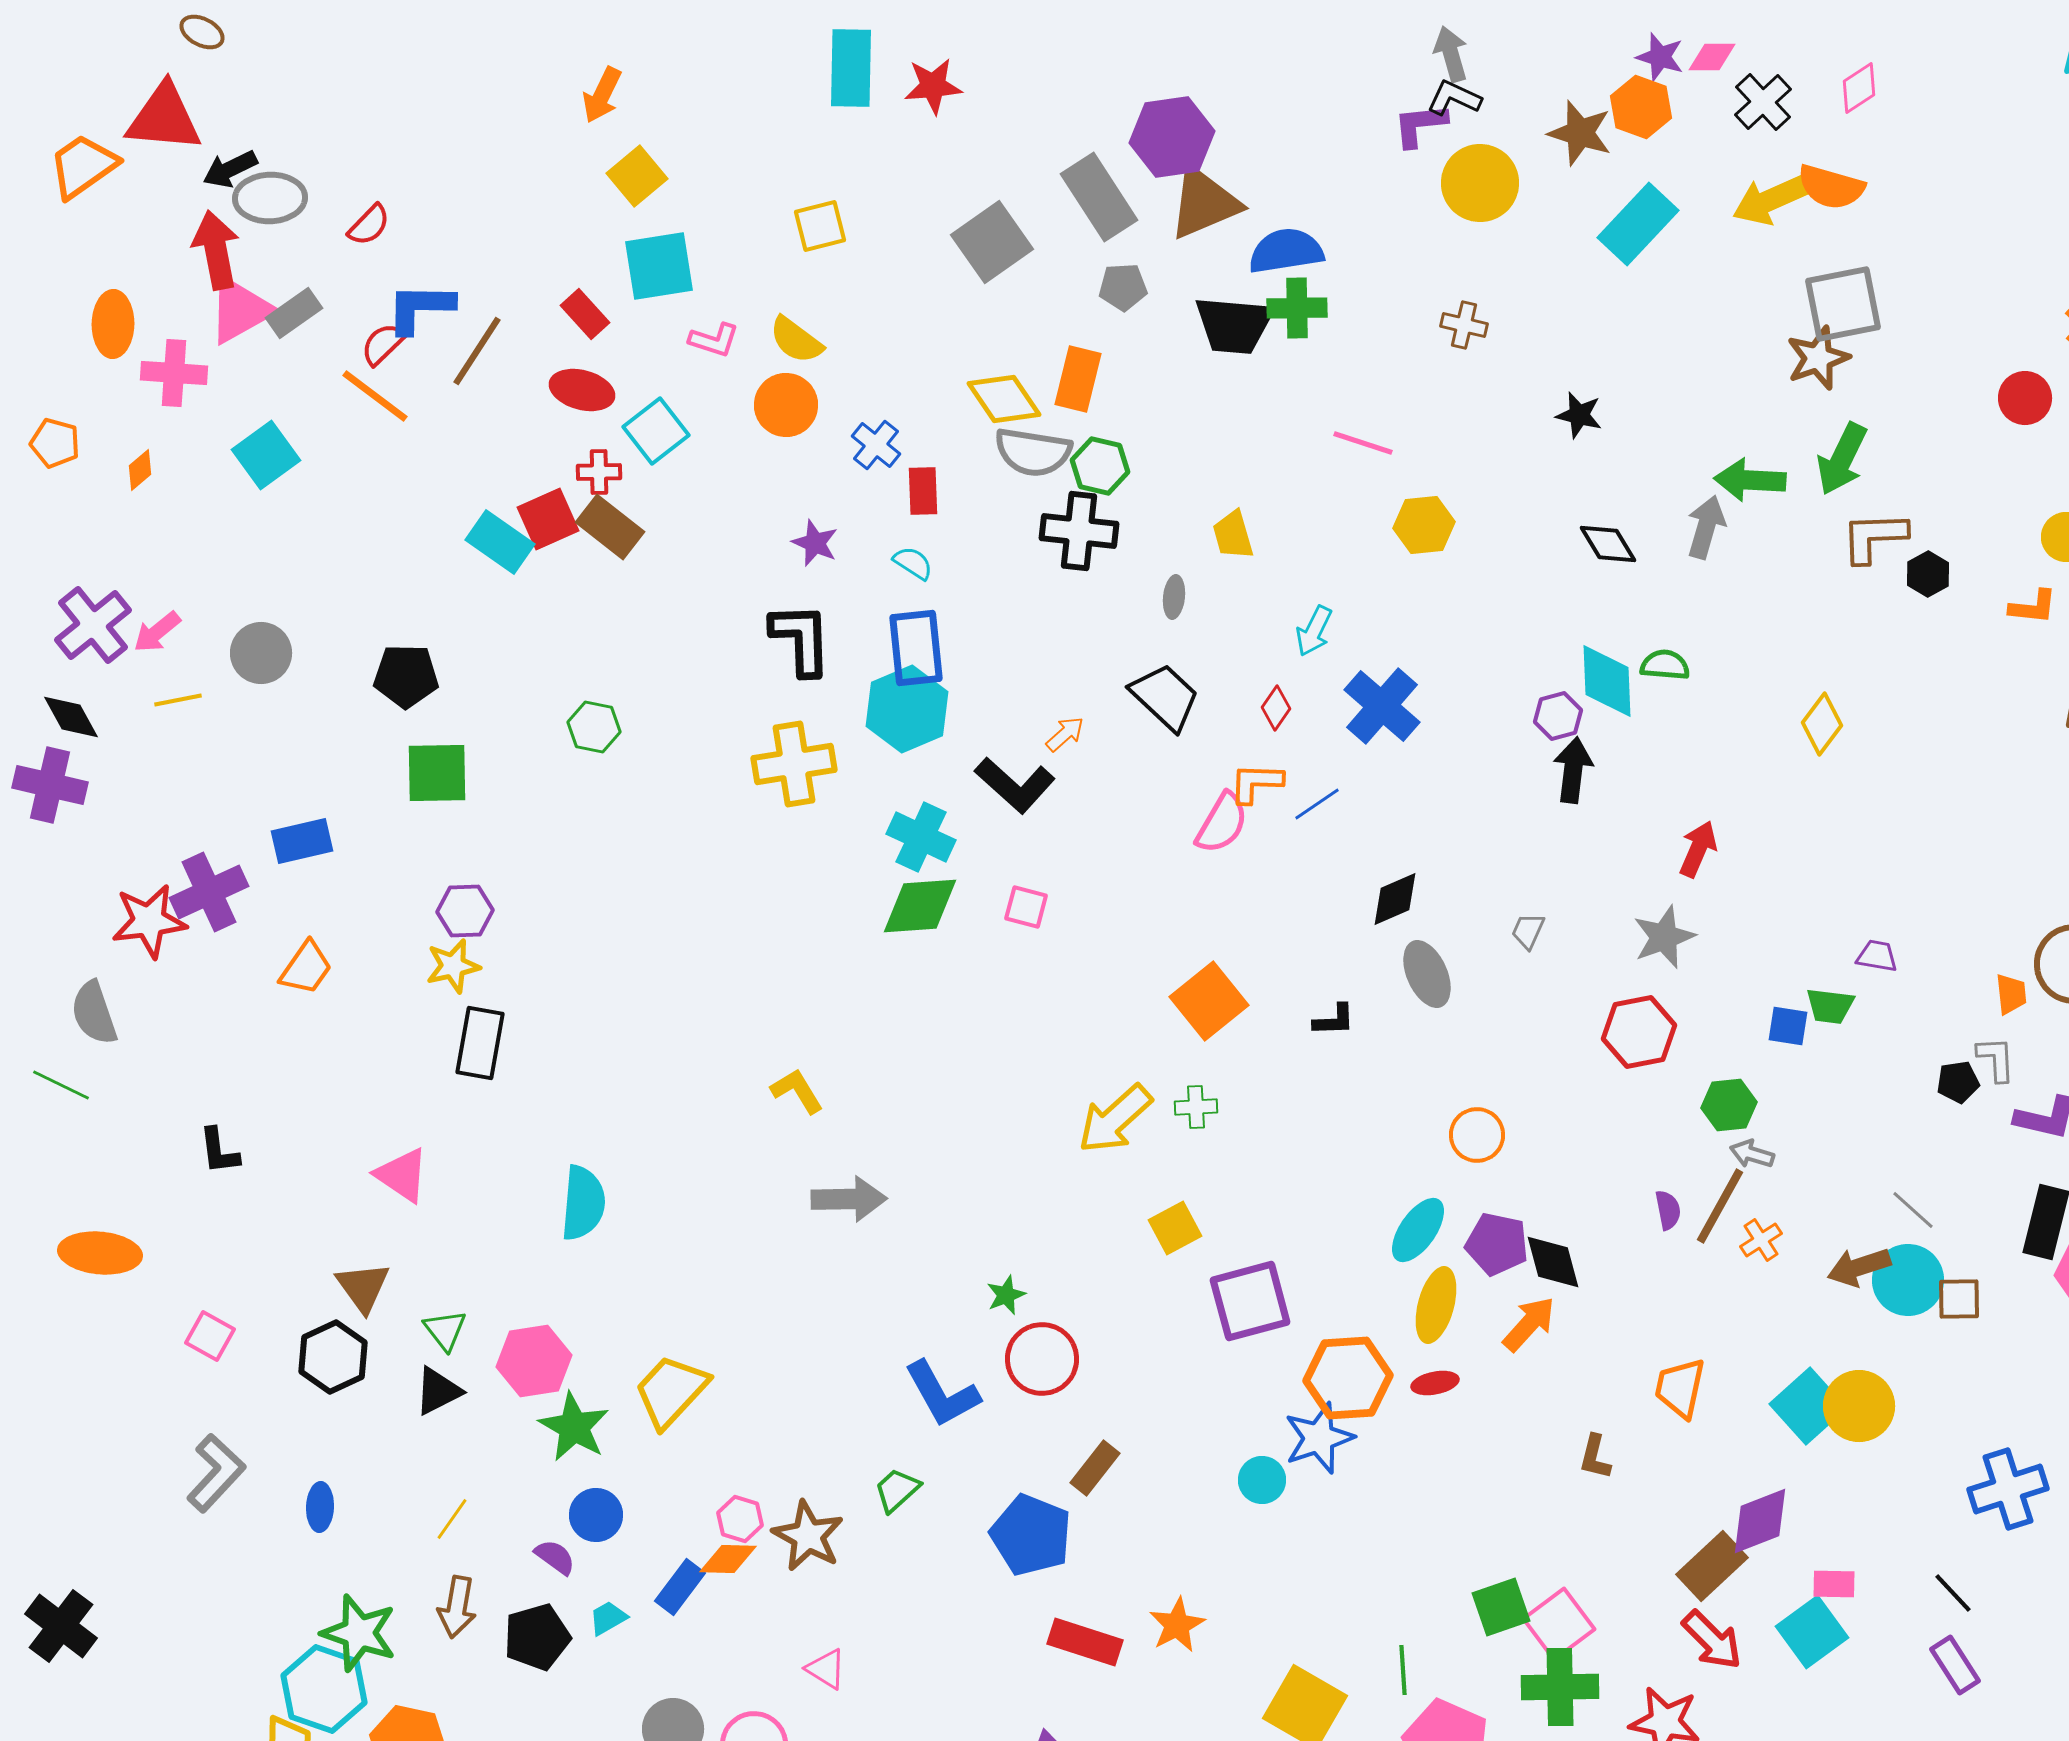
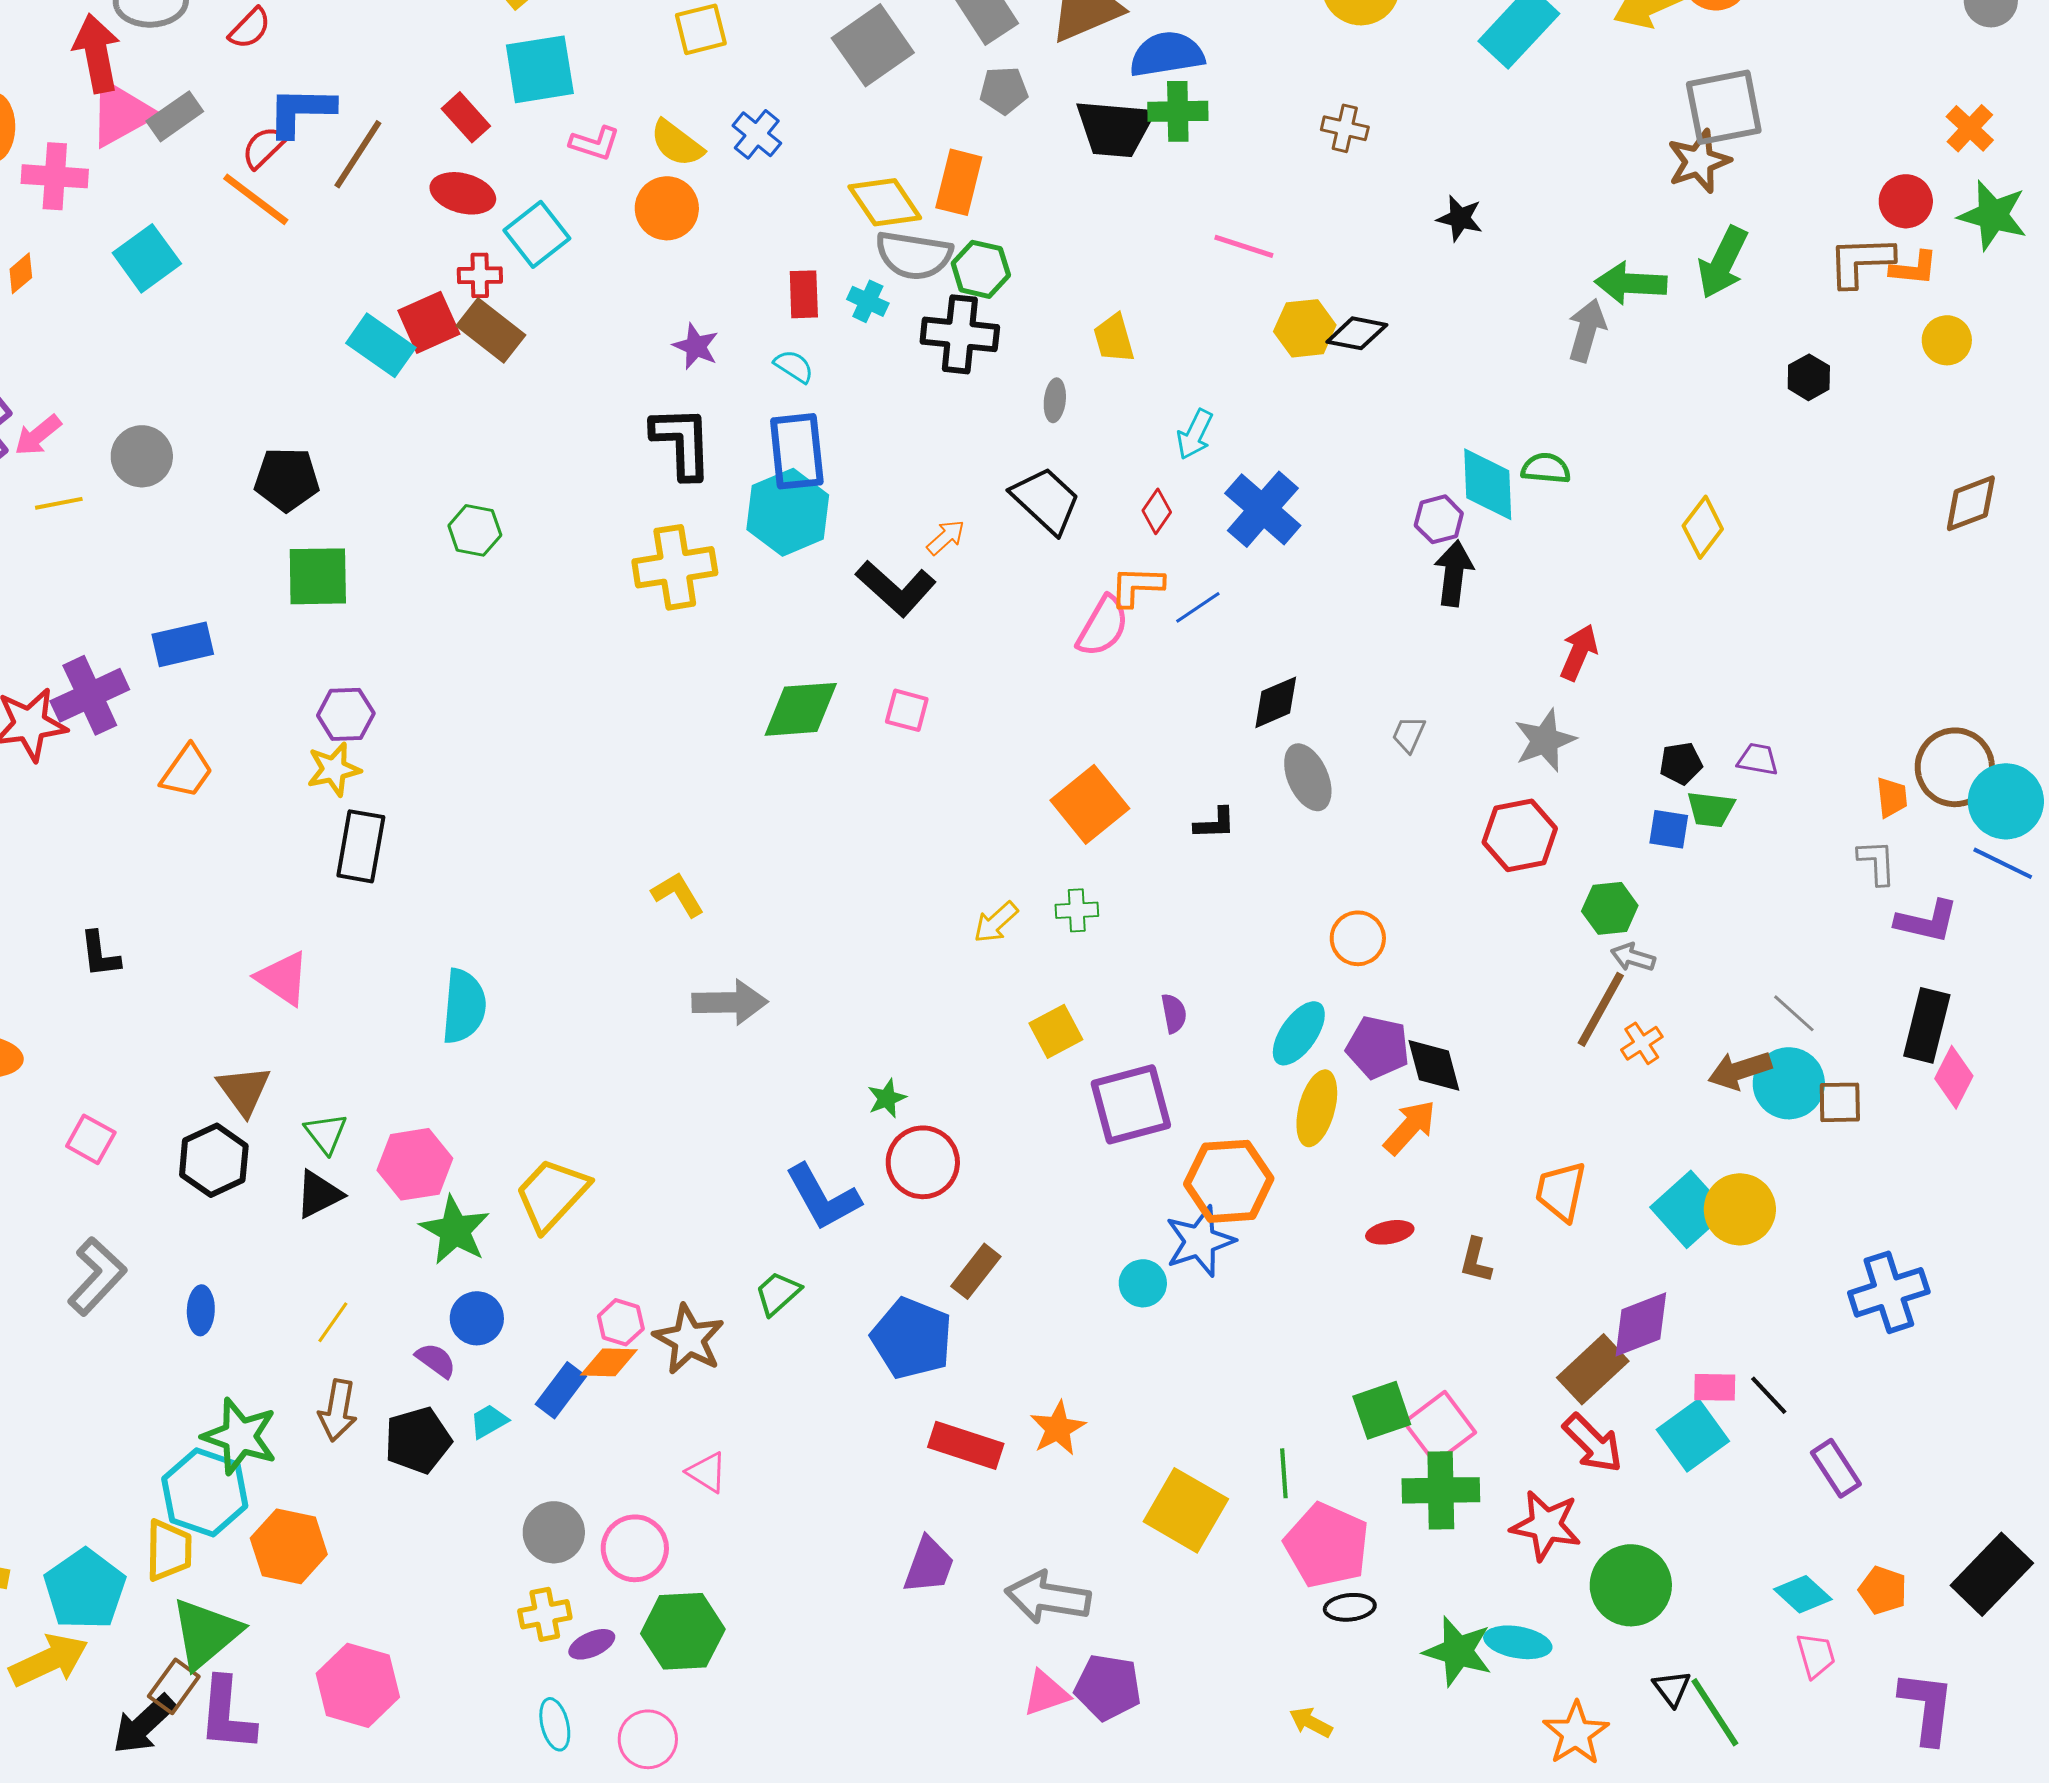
blue cross: (876, 445) -> (757, 134), moved
brown L-shape: (1874, 537) -> (1861, 261), moved
black diamond: (1608, 544) -> (1357, 333), moved, turned -48
orange L-shape: (2033, 607) -> (1914, 268), moved
cyan cross: (921, 837) -> (868, 301), moved, size x0.6
black pentagon: (1958, 1082) -> (1681, 763), moved
yellow arrow: (1115, 1119) -> (996, 922), size x0.6
purple semicircle: (1668, 1210) -> (1174, 1013), moved
red ellipse: (1435, 1383) -> (1390, 1232), moved
black line: (1953, 1593) -> (1769, 1395), moved

